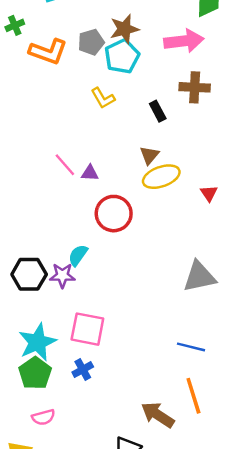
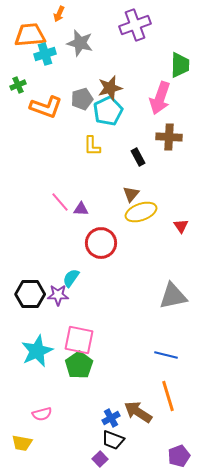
pink arrow: (184, 41) -> (160, 98), turned 116
yellow L-shape: (103, 98) -> (92, 146), turned 30
blue cross: (83, 370) -> (111, 418), moved
green pentagon: (35, 373) -> (79, 365), moved

